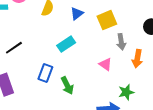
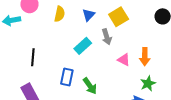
gray arrow: (121, 42) -> (107, 37), moved
black line: (14, 48) -> (33, 57), turned -42
orange arrow: (137, 59) -> (145, 57), moved

